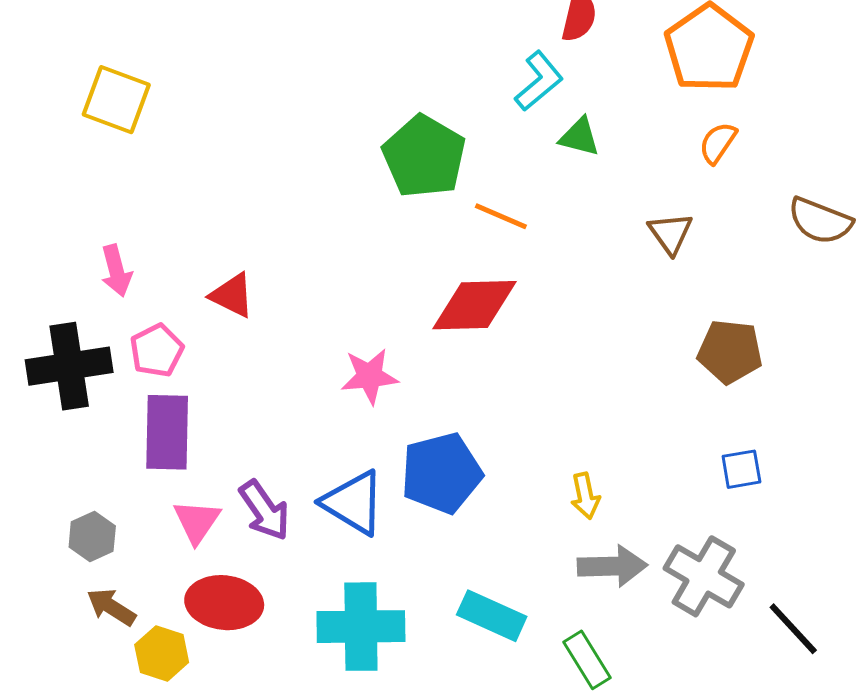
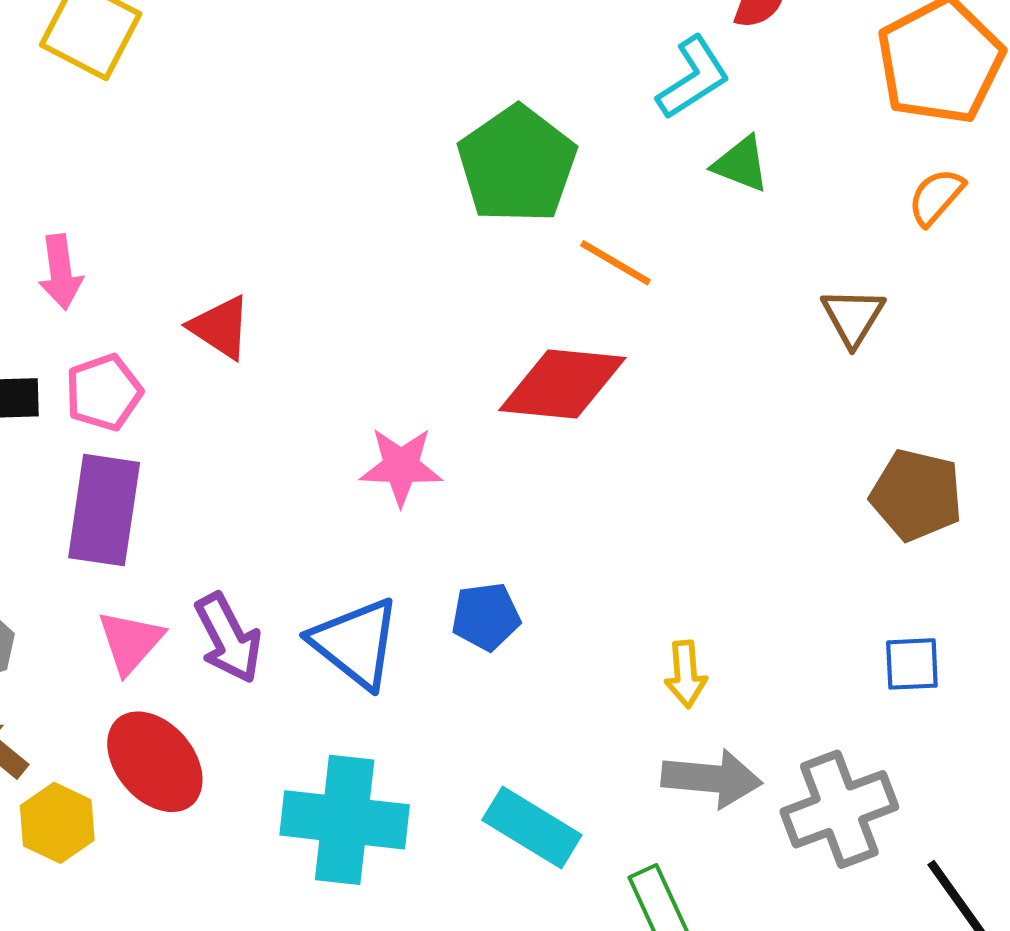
blue pentagon: (441, 473) -> (486, 616), size x0.6
gray cross: (704, 576) -> (839, 809), turned 32
red ellipse: (224, 603) -> (155, 762), turned 36

